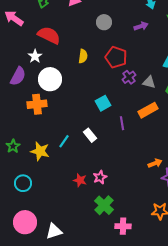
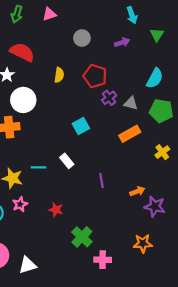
purple line: (122, 123) -> (101, 180), moved
cyan line: (64, 141) -> (38, 167), turned 56
pink star: (100, 177) -> (20, 204), moved

